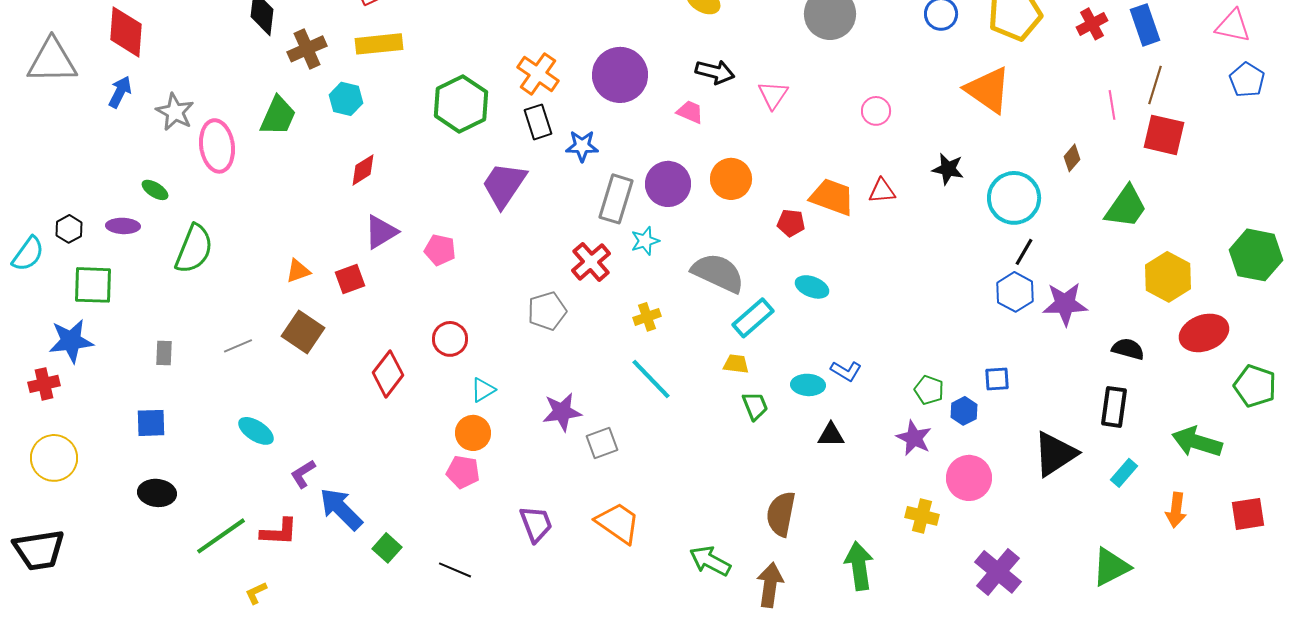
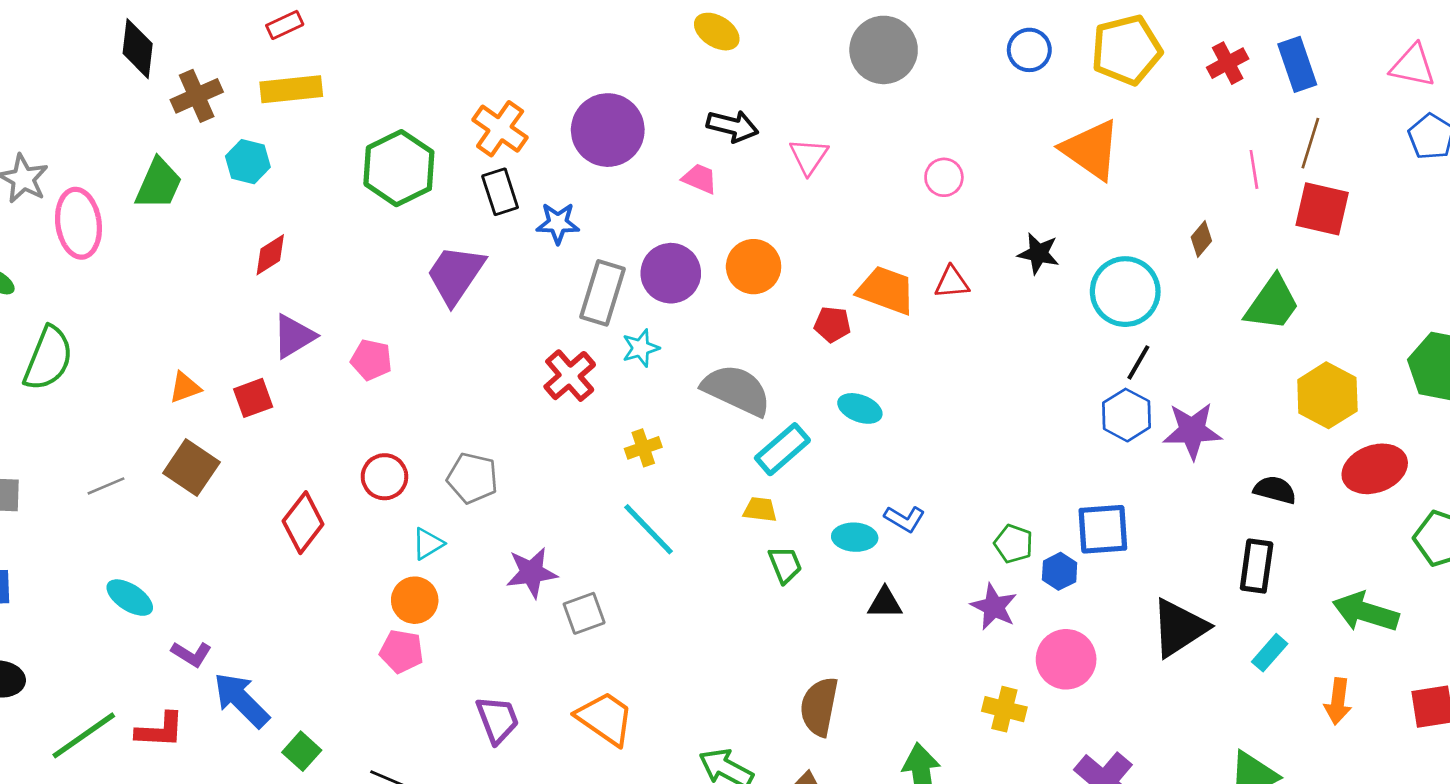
gray pentagon: (547, 311) -> (472, 478), moved, turned 30
blue square: (997, 379) -> (1103, 529), size x1.6
purple L-shape: (303, 474) -> (191, 654), turned -116

